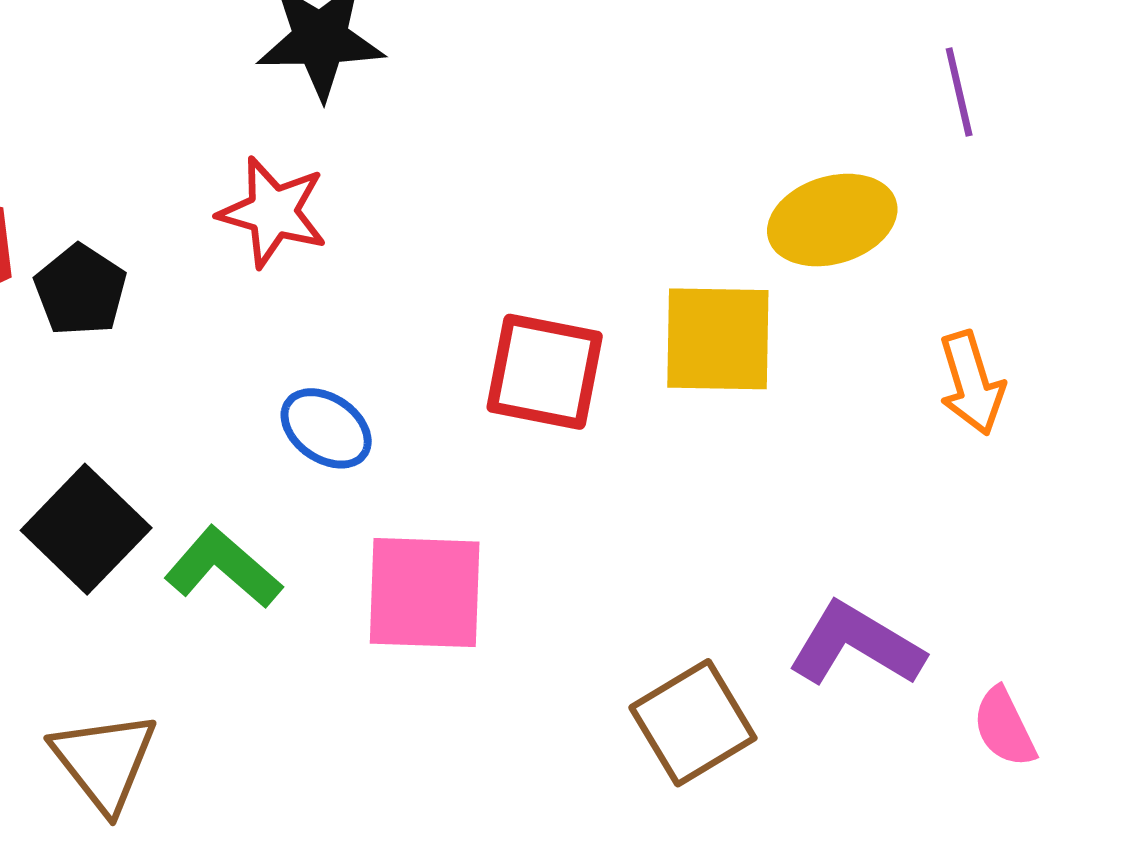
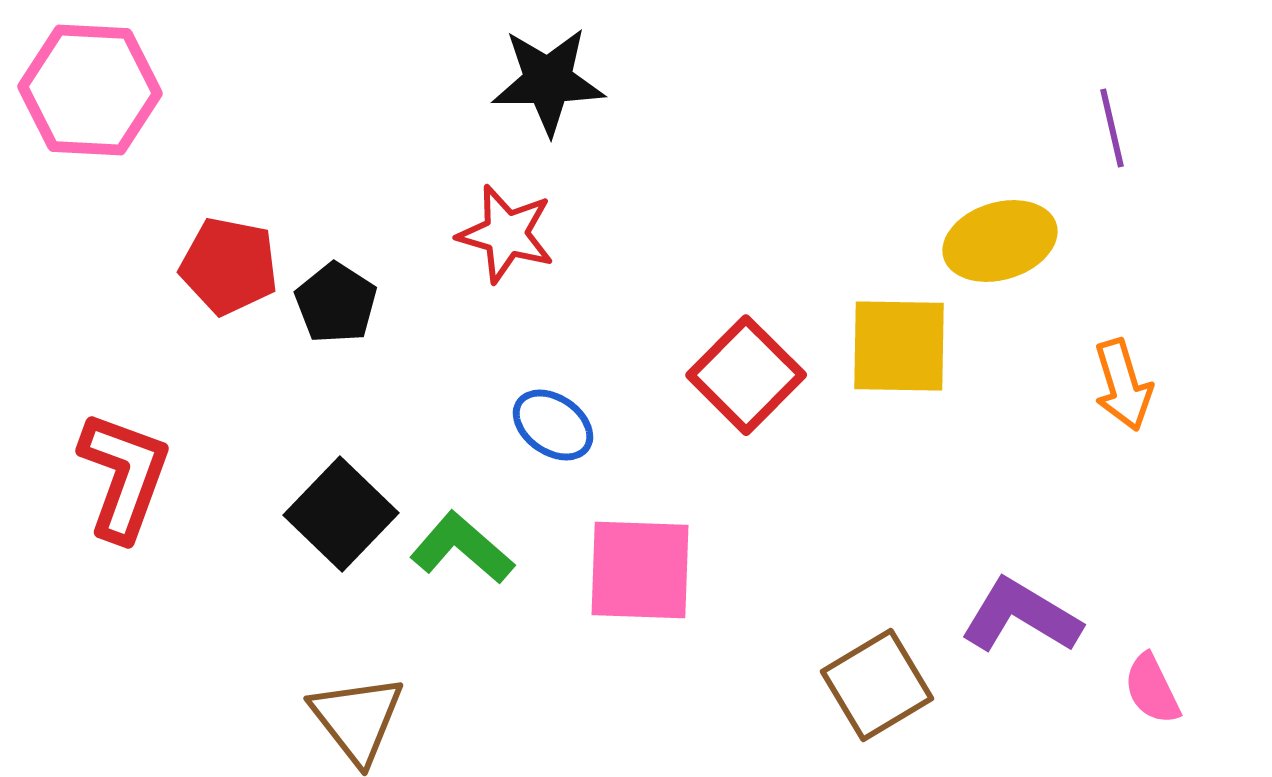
red square: (545, 372) -> (746, 375), turned 34

